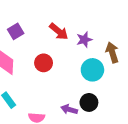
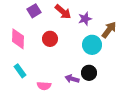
purple square: (16, 31) -> (34, 11), moved
brown arrow: (112, 52) -> (109, 30), turned 54

